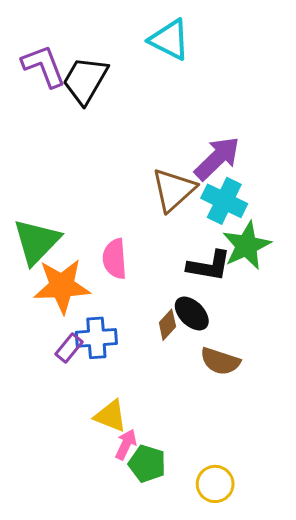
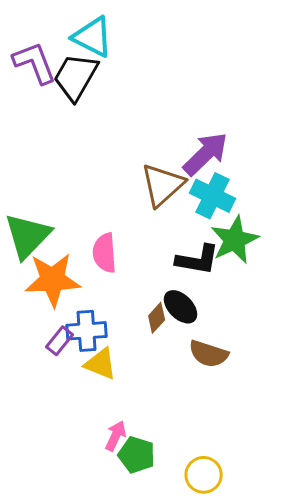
cyan triangle: (169, 40) -> (93, 37), moved
yellow triangle: (111, 416) -> (101, 364), moved

